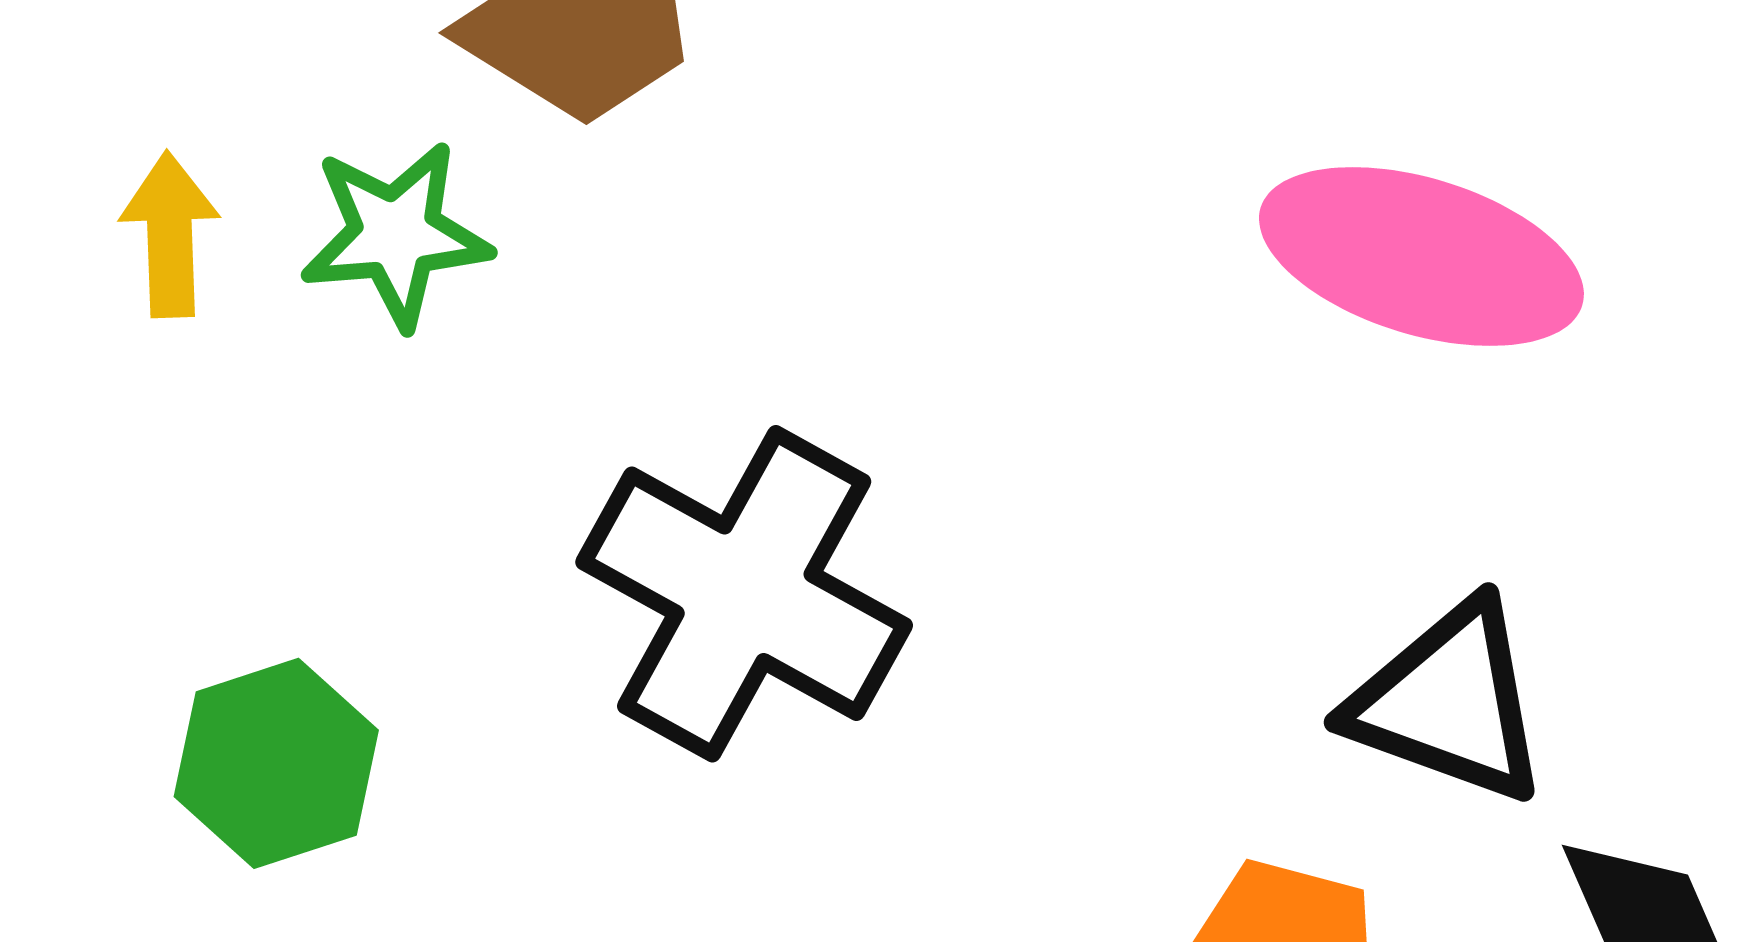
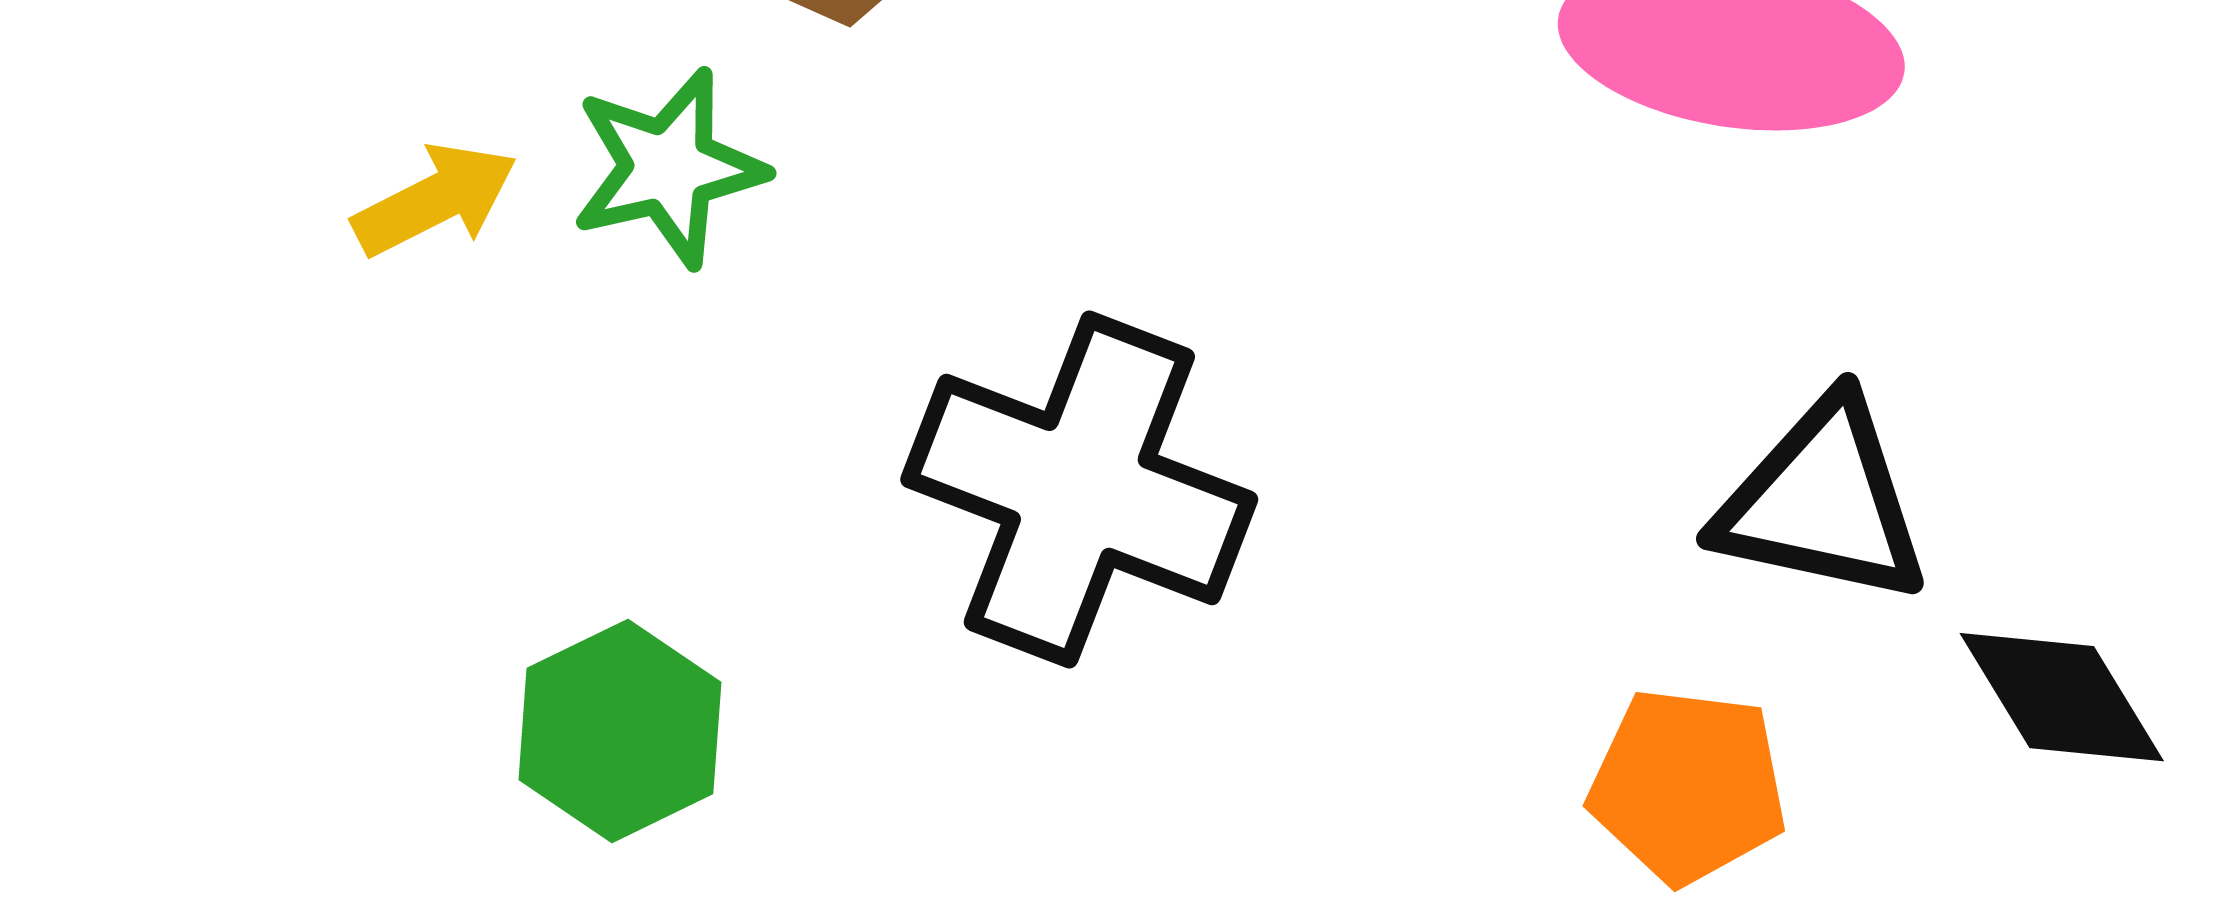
yellow arrow: (170, 235) -> (435, 200), turned 73

